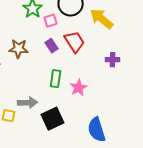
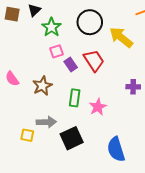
pink square: (51, 21) -> (56, 51), moved
brown star: (19, 49) -> (42, 86), moved, turned -30
purple cross: (113, 60) -> (133, 87), moved

